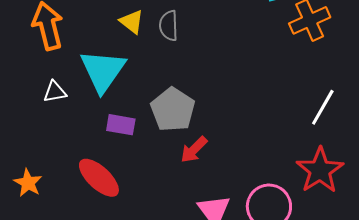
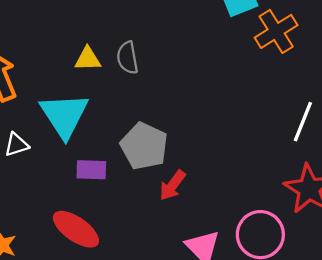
yellow triangle: (132, 22) -> (88, 59), turned -32

